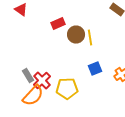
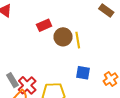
blue square: (95, 68) -> (83, 73), turned 32

